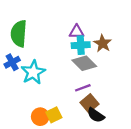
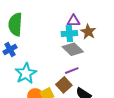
purple triangle: (77, 32) -> (74, 21), moved
cyan star: (33, 72) -> (26, 73), moved
brown square: (90, 103) -> (64, 85), moved

